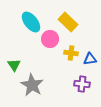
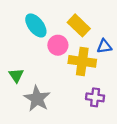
yellow cross: (71, 53) -> (82, 61), size x1.6
blue triangle: (90, 59) -> (104, 46), moved

